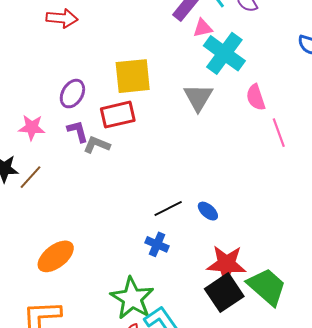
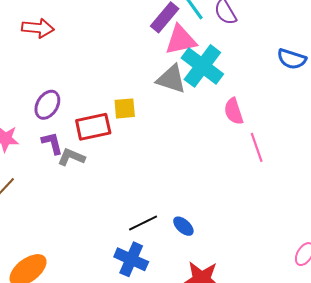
pink triangle: (203, 28) -> (181, 40), size x1.6
yellow square: (133, 76) -> (125, 108), moved, size x0.6
gray triangle: (198, 97) -> (171, 79), moved, turned -44
blue cross: (157, 244) -> (131, 259), size x1.4

